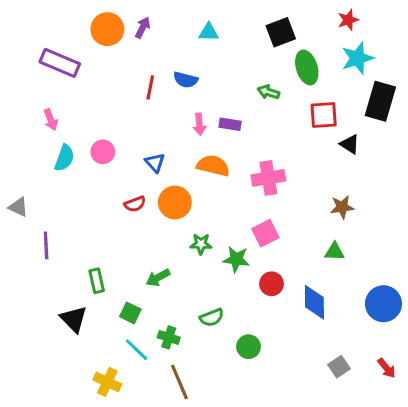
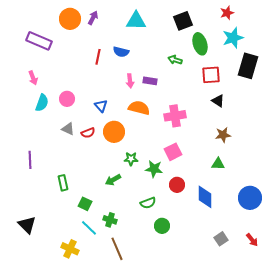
cyan triangle: (209, 32) -> (136, 21), size x1.5
black triangle: (350, 144) -> (218, 101), moved
gray triangle: (18, 207) -> (68, 129), moved
green arrow: (158, 278) -> (113, 180), moved
green semicircle: (212, 318) -> (148, 203), moved
black triangle: (74, 319) -> (27, 225), moved

